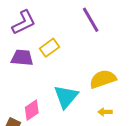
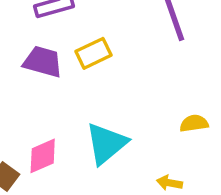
yellow semicircle: (103, 79) -> (194, 123), moved, size x0.6

